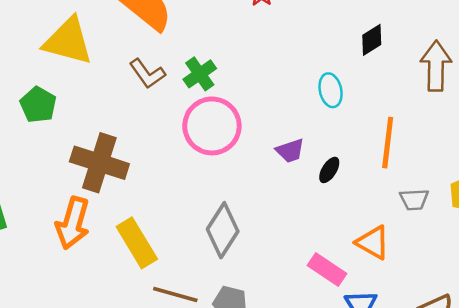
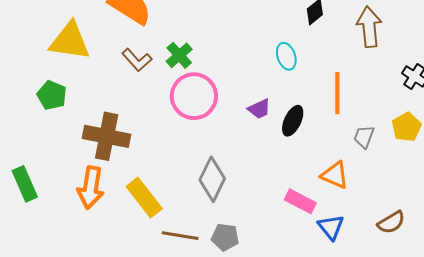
black ellipse: (329, 170) -> (293, 121), size x1.4
gray trapezoid: (414, 200) -> (364, 137), turned 120

